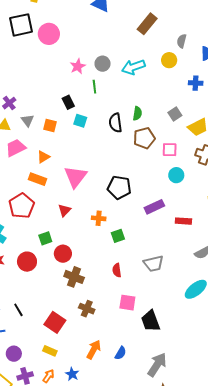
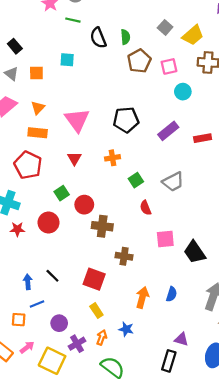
green line: (94, 87) -> (73, 20), turned -56
black rectangle: (68, 102) -> (15, 46), moved
black semicircle: (115, 123) -> (98, 38), moved
green square: (118, 236) -> (136, 180), moved
gray trapezoid: (154, 264) -> (173, 182), moved
yellow rectangle: (50, 351) -> (96, 311), turned 48

